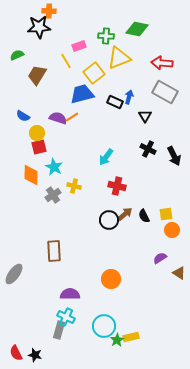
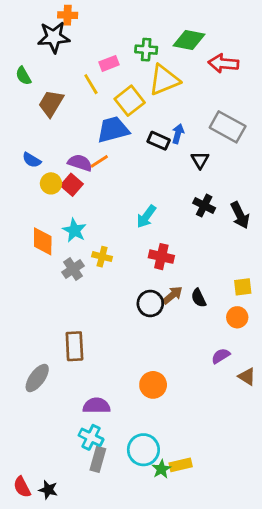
green semicircle: (17, 55) -> (23, 76), turned -96
red arrow: (162, 63) -> (223, 63), moved
red square: (39, 147) -> (72, 185), moved, turned -35
yellow square: (166, 214) -> (243, 287), moved
gray ellipse: (14, 274) -> (37, 378), moved
gray rectangle: (59, 330) -> (98, 459), moved

